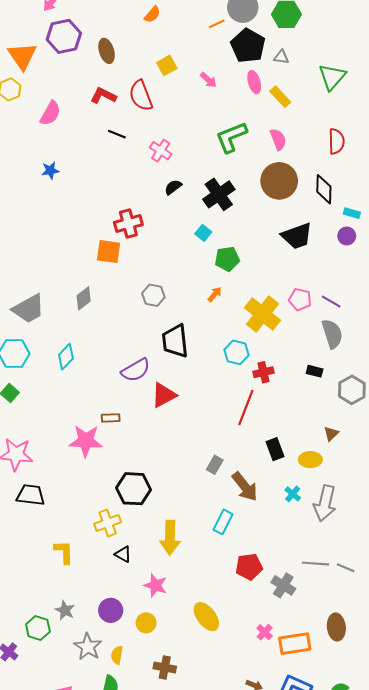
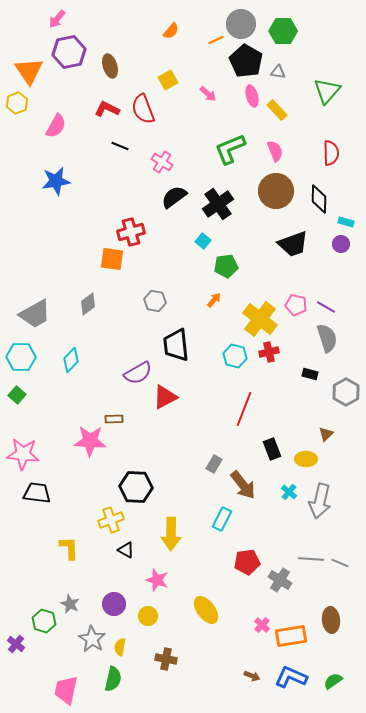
orange semicircle: (152, 14) -> (171, 31), moved
blue star: (50, 170) -> (56, 181), size x1.6
black semicircle: (173, 187) -> (174, 197), size x1.5
red cross: (264, 372) -> (269, 352), moved

